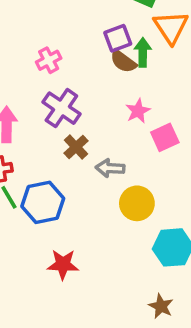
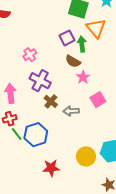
brown semicircle: (123, 61) -> (73, 61), moved
pink square: (165, 137) -> (98, 100), moved
yellow circle: (137, 203) -> (86, 156), moved

